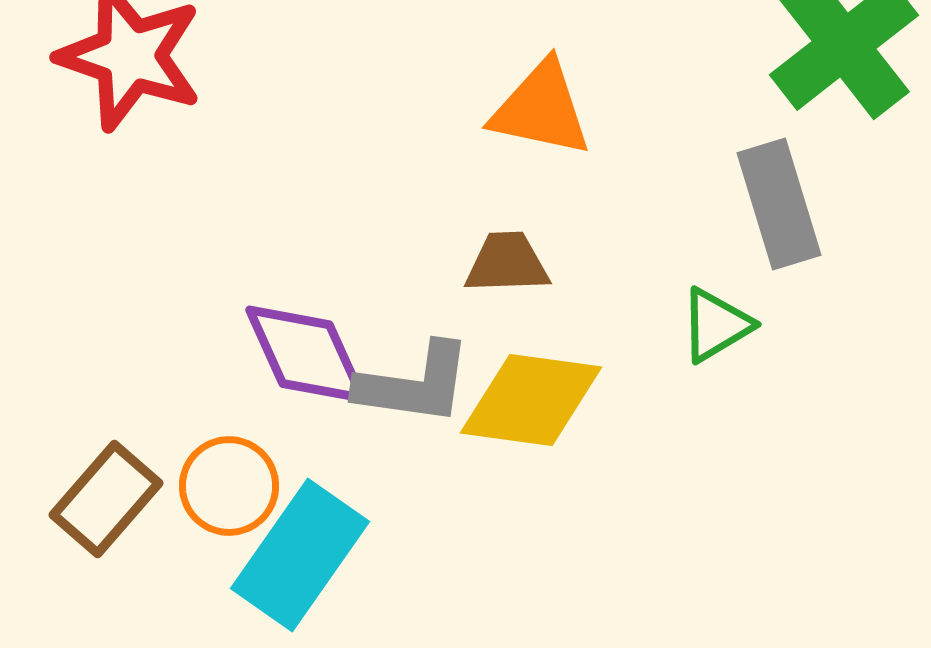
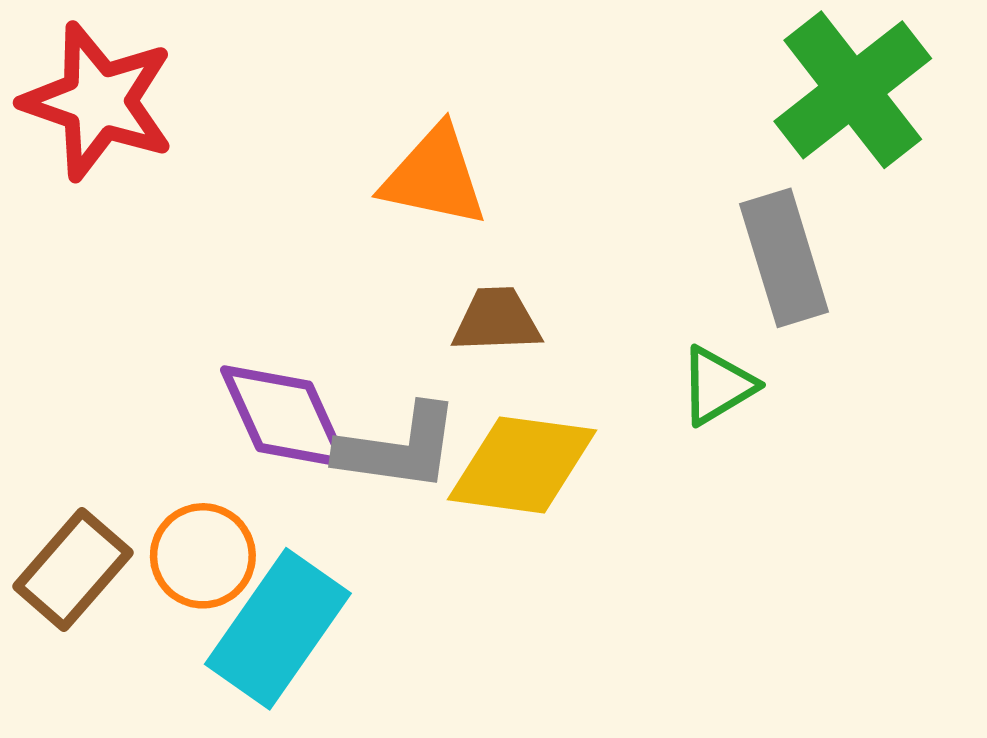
orange triangle: (541, 109) -> (434, 176), moved

